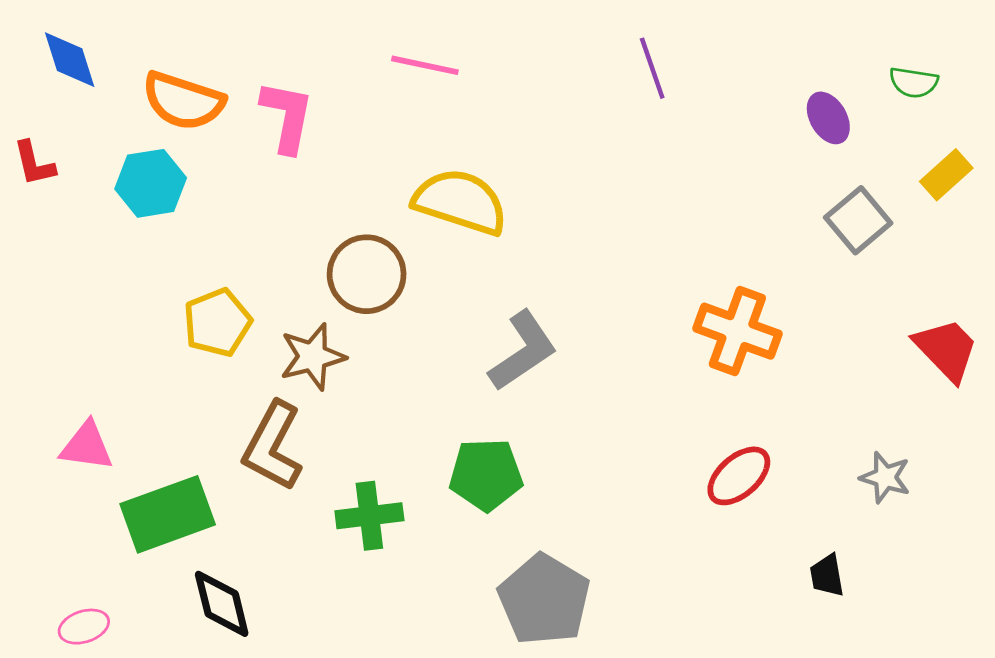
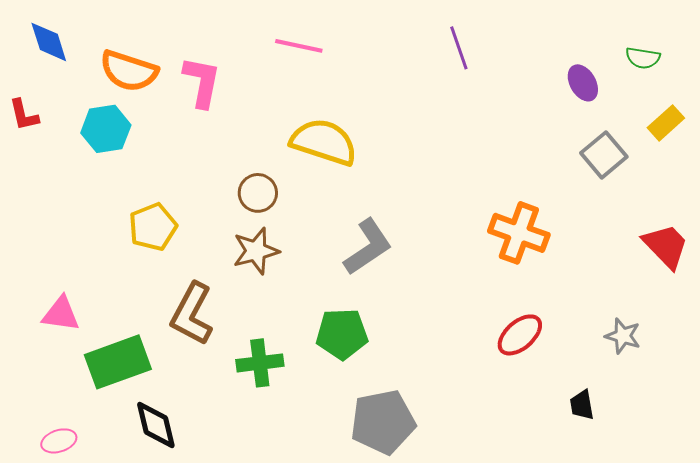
brown circle: (367, 274) -> (258, 193), size x0.7
brown star: (313, 357) -> (256, 251), moved
gray pentagon: (544, 600) -> (383, 422), turned 30

